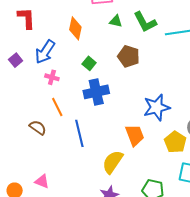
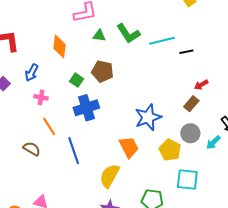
blue arrow: (45, 52) -> (32, 73), size x0.7
brown pentagon: (129, 56) -> (102, 71), moved

